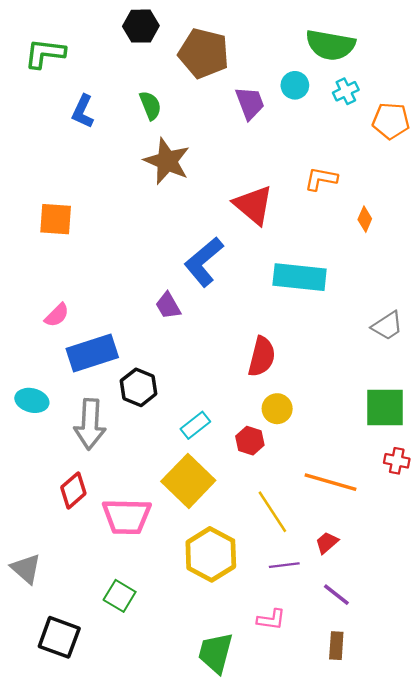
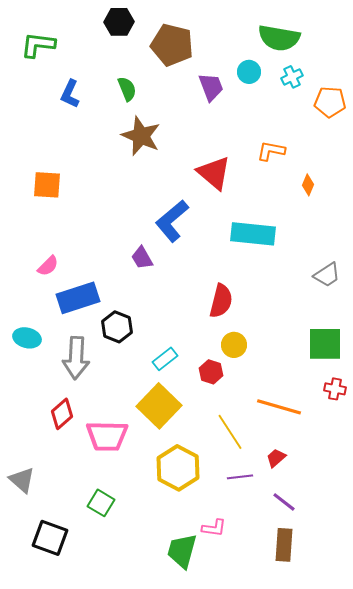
pink L-shape: (271, 620) -> (214, 528), moved
brown rectangle: (336, 646) -> (284, 545), size x1.4

